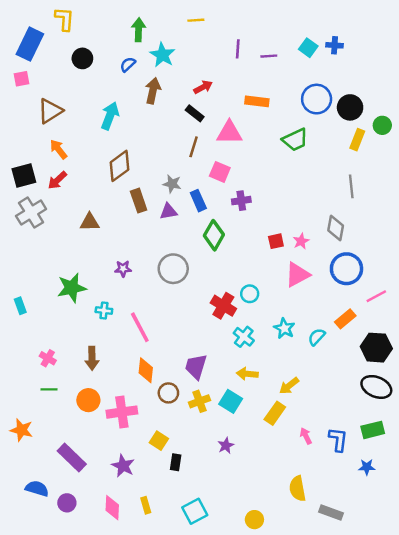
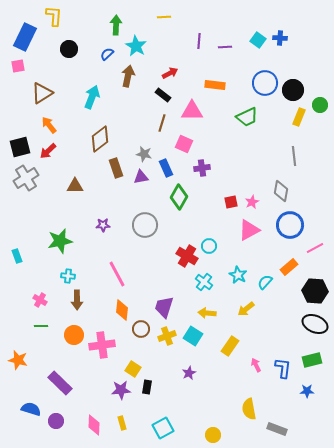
cyan cross: (104, 311) -> (68, 276), moved
yellow arrow: (289, 386) -> (246, 309), moved
purple star: (123, 466) -> (121, 390), moved, turned -30

